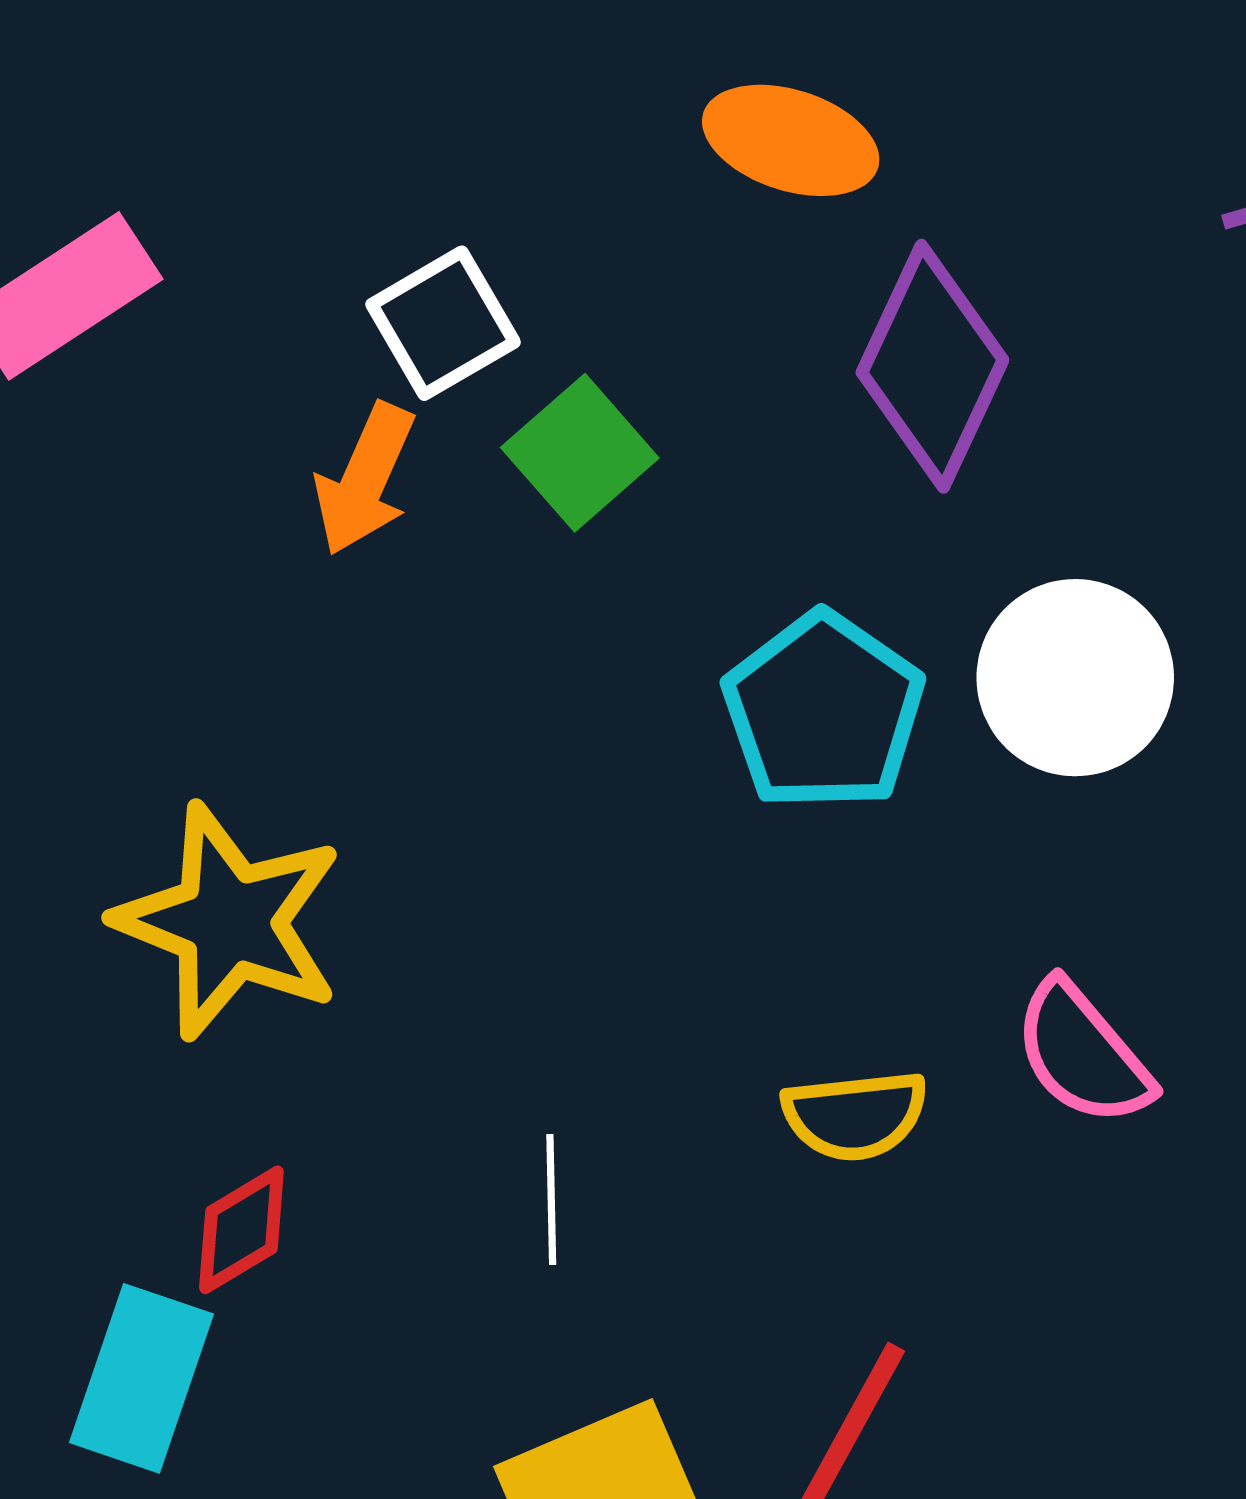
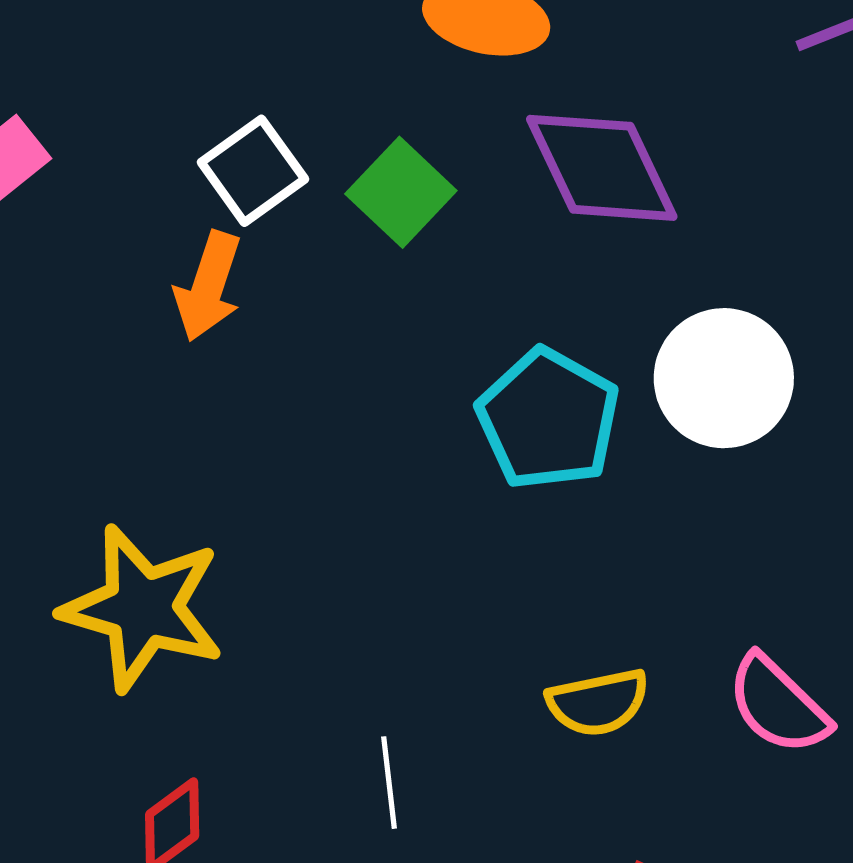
purple diamond: (932, 366) -> (602, 168), turned -45
green square: (580, 453) -> (401, 192), moved
pink semicircle: (1083, 1054) -> (778, 705), moved

